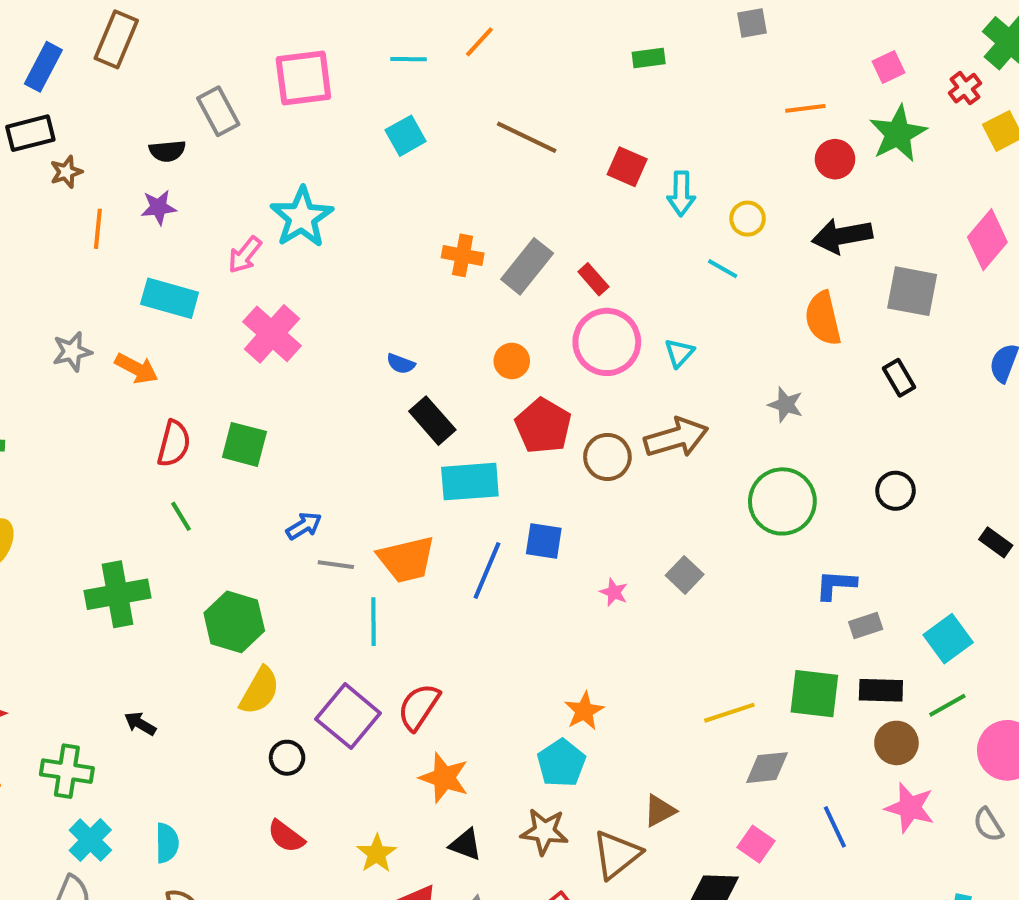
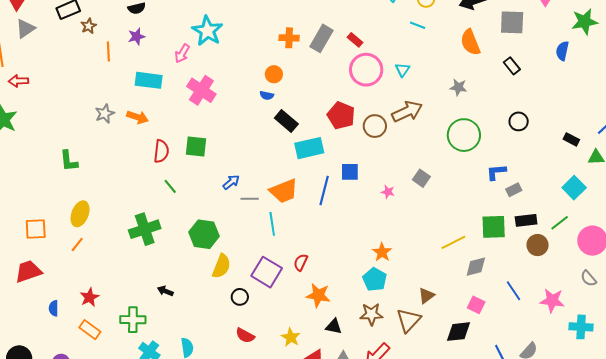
orange circle: (512, 361) -> (274, 74), moved
cyan square: (948, 639) -> (574, 188), moved
red semicircle: (419, 707) -> (301, 262), size x0.7
pink star: (910, 808) -> (552, 301), moved

